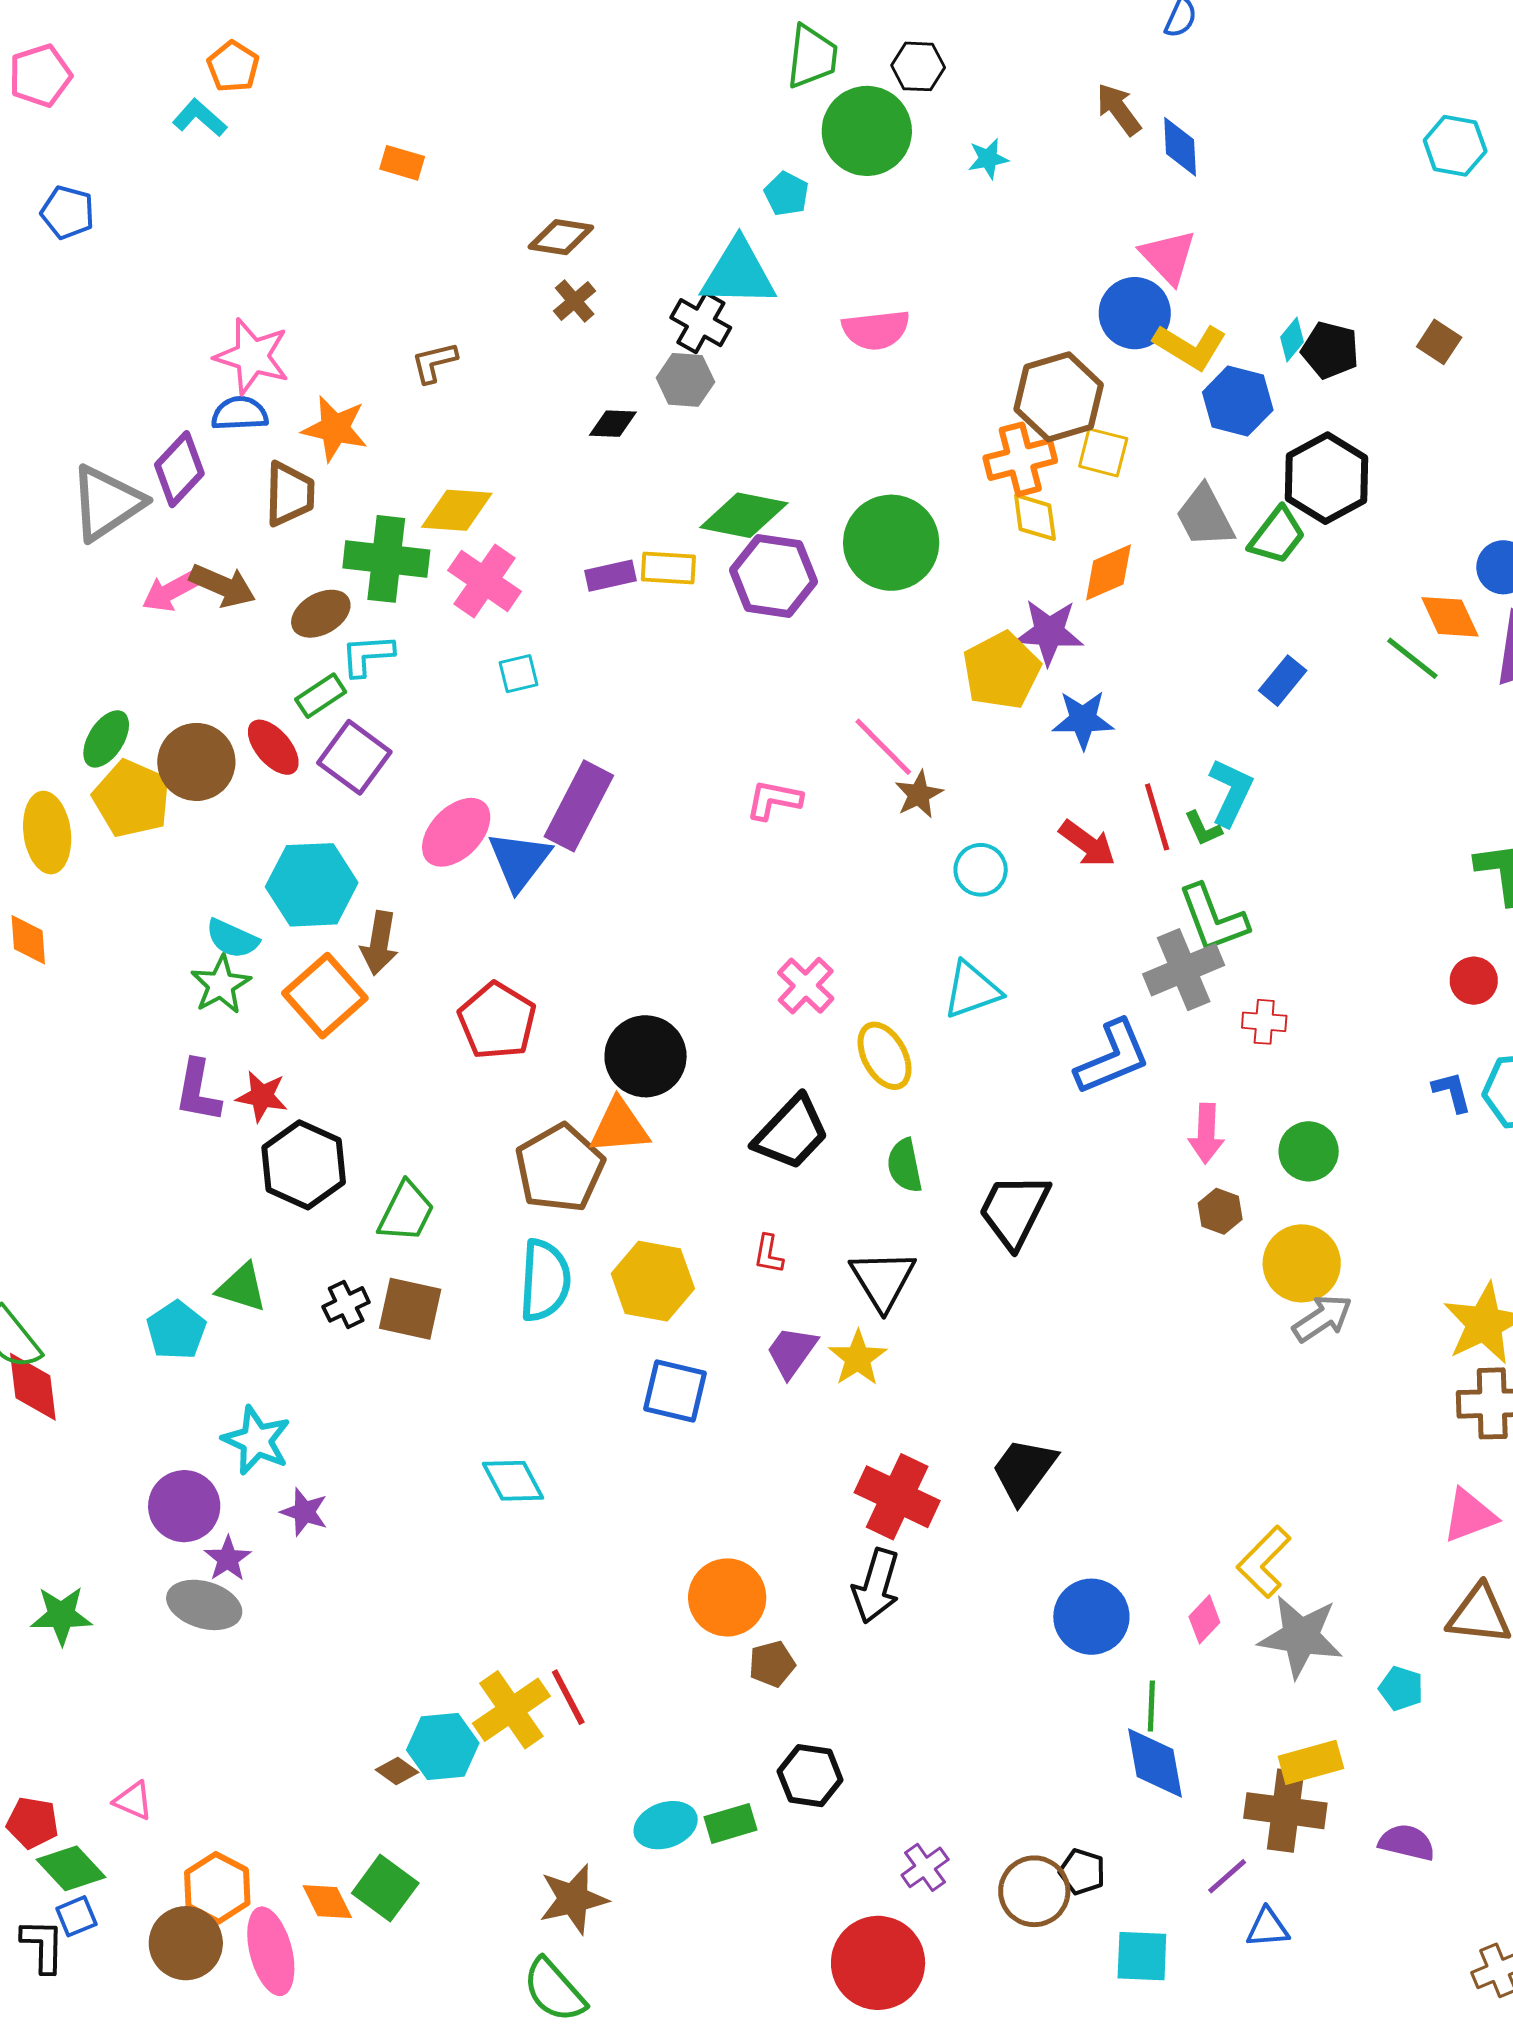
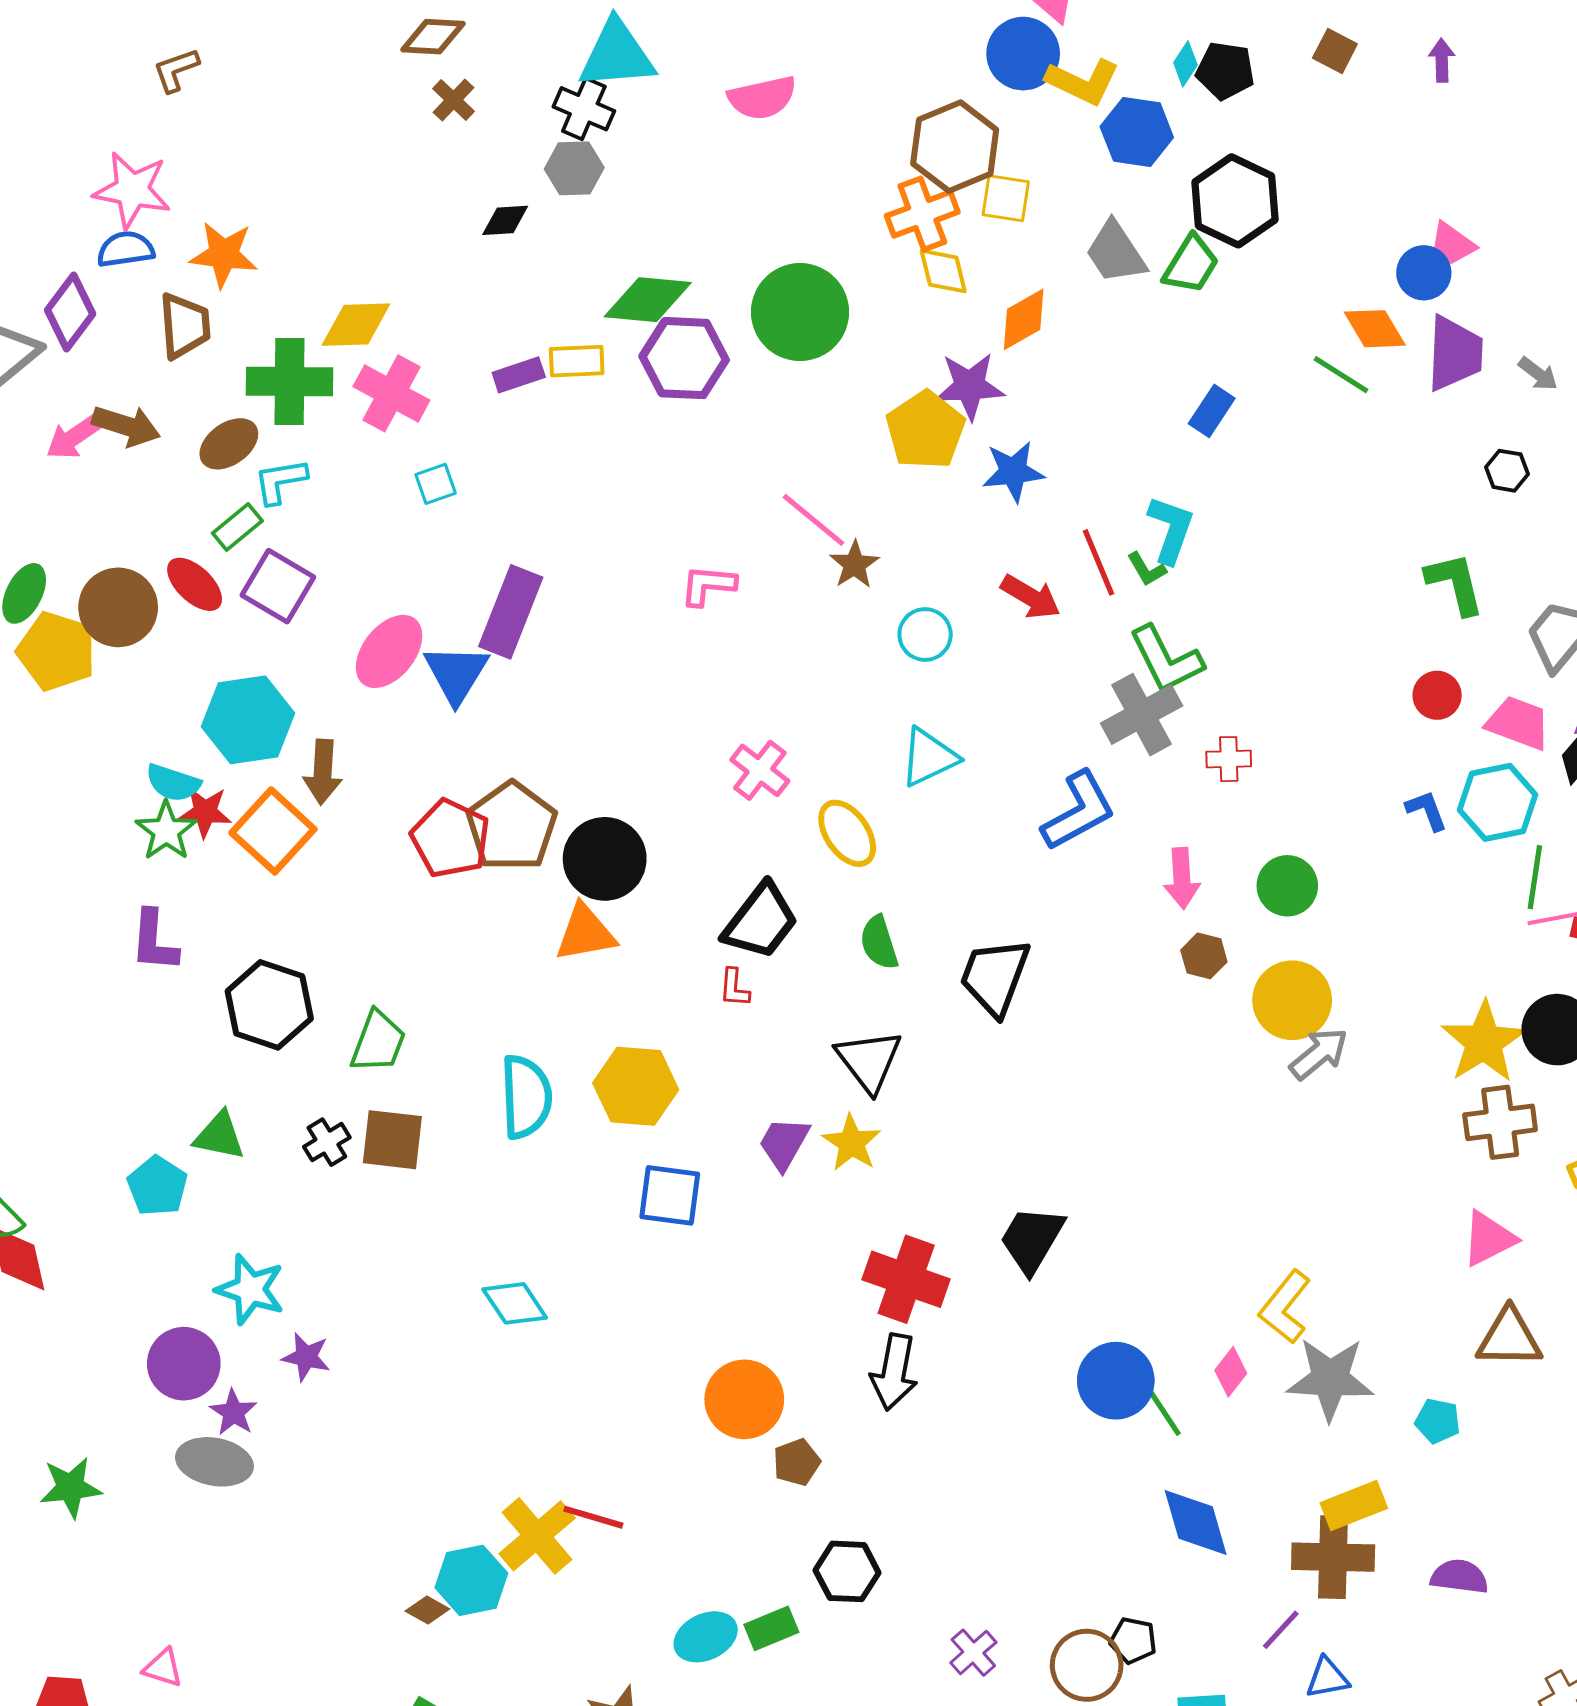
brown L-shape: (434, 362) -> (176, 70), moved
red star: (262, 1096) -> (205, 812), moved
brown pentagon: (560, 1168) -> (512, 826), moved
red L-shape: (769, 1254) -> (734, 988), moved
red line: (568, 1697) -> (593, 1517), turned -40
green line: (1151, 1706) -> (1165, 1413), moved, turned -30

